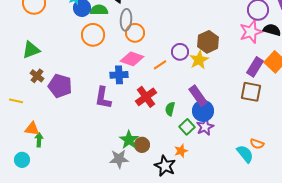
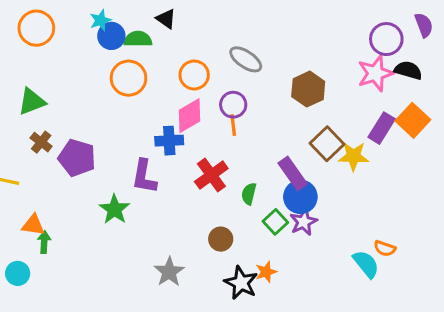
gray ellipse: (126, 20) -> (246, 59), moved, turned -60
purple circle: (180, 52) -> (233, 105), moved
pink diamond: (132, 59) -> (189, 116), turned -50
yellow star: (199, 60) -> (354, 156), moved, turned 30
orange line: (160, 65) -> (233, 125), turned -64
brown square: (251, 92) -> (327, 144), moved, turned 35
green star: (129, 140) -> (114, 209), moved
brown circle: (142, 145) -> (221, 239), moved
orange star: (181, 151) -> (266, 272), moved
gray star: (119, 159) -> (169, 272), turned -30

